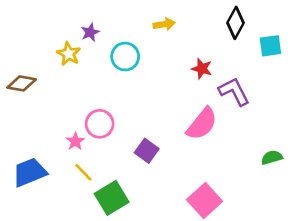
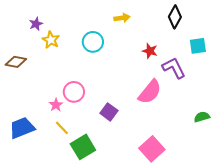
purple star: (90, 32) -> (36, 24), moved
cyan square: (270, 46) -> (198, 46), moved

